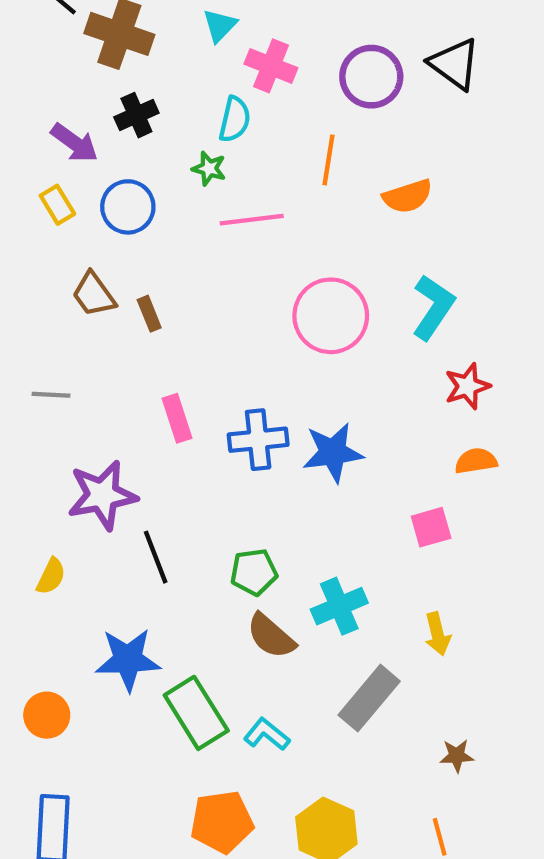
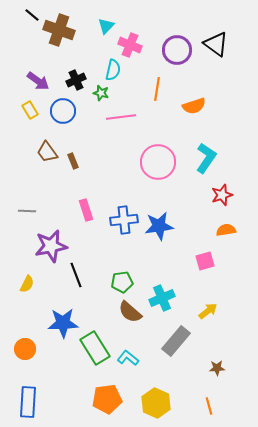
black cross: (136, 115) -> (76, 80), moved
gray line: (51, 395) -> (27, 211), moved
yellow arrow: (437, 634) -> (208, 311), turned -114

